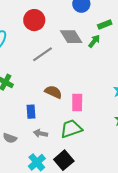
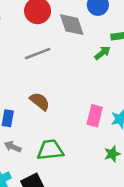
gray diamond: (71, 37) -> (72, 25), moved
pink rectangle: (77, 102) -> (95, 116), moved

